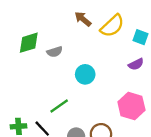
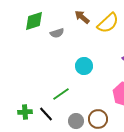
green diamond: (29, 43) -> (34, 21), moved
gray semicircle: (55, 52) -> (57, 33), moved

